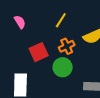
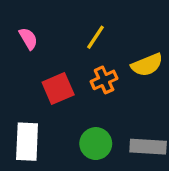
green circle: (63, 67) -> (96, 144), moved

